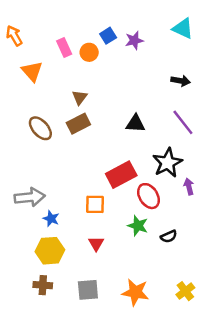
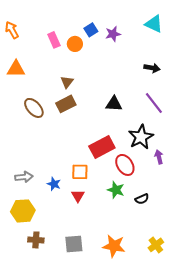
orange triangle: (32, 71) -> (16, 69), moved, turned -48
gray arrow: (30, 197) -> (24, 177), moved, size x0.7
blue star: (51, 219) -> (54, 184), moved
red triangle: (96, 244) -> (78, 196), moved
yellow hexagon: (50, 251) -> (23, 211), moved

